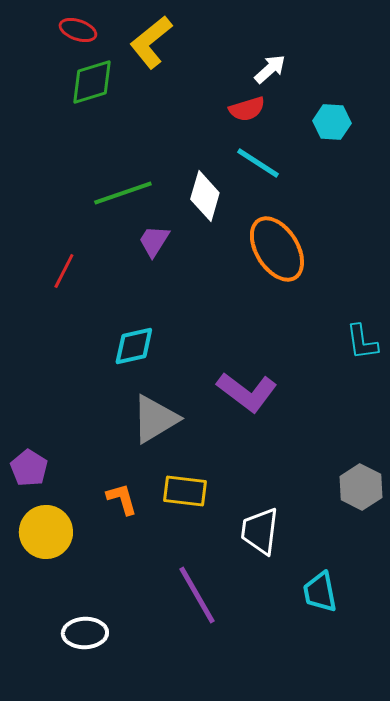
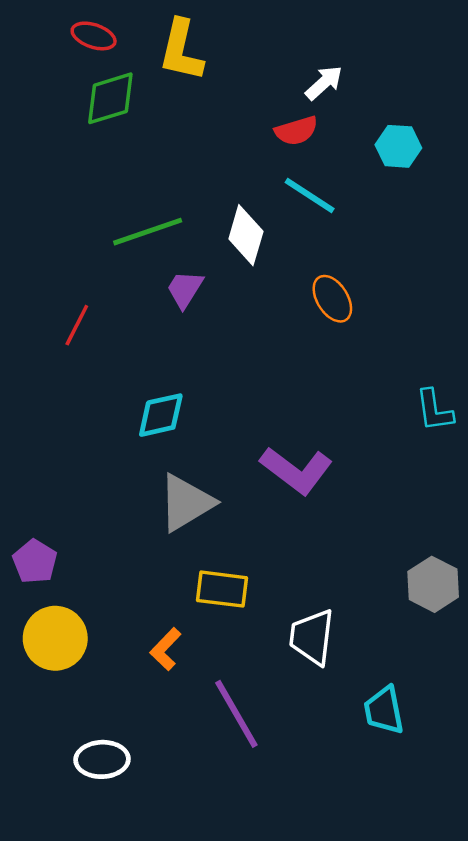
yellow L-shape: (151, 42) -> (181, 50), turned -38
orange ellipse: (277, 249) -> (332, 299), size x0.6
orange L-shape: (122, 499) -> (166, 649), moved, turned -120

